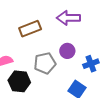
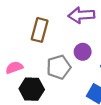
brown rectangle: (30, 29) -> (40, 30), turned -50

